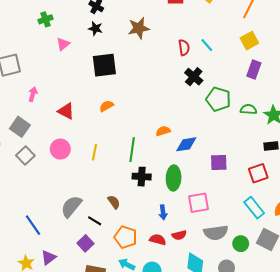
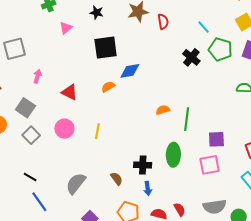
red semicircle: (184, 48) -> (163, 22), moved
green pentagon: (218, 99) -> (220, 49), moved
blue diamond: (186, 144) -> (130, 71), moved
green line: (132, 150) -> (187, 119), moved
black cross: (142, 177) -> (143, 165), moved
pink square: (198, 203) -> (210, 165), moved
blue arrow: (163, 212) -> (148, 189), moved
black line: (95, 221) -> (30, 177), moved
red semicircle: (179, 235) -> (180, 209), turned -104

